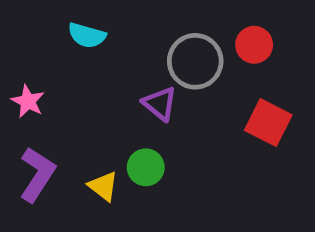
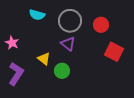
red circle: (254, 45) -> (101, 25), moved
gray circle: (195, 61) -> (70, 21), moved
yellow triangle: (103, 186) -> (44, 59), moved

